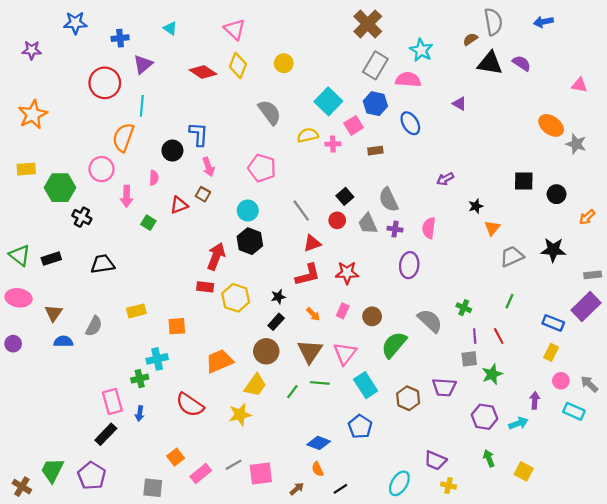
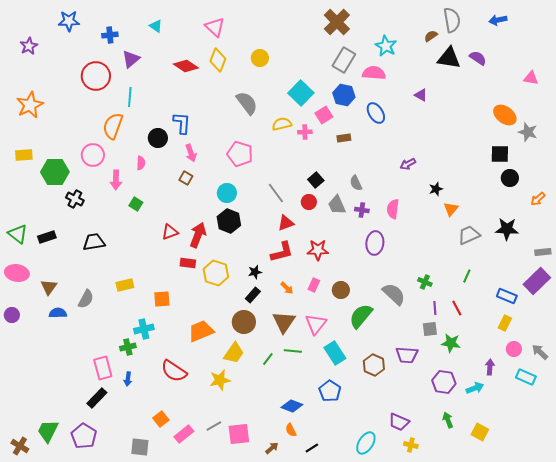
purple star: (32, 50) -> (29, 46), turned -30
black square: (524, 181) -> (500, 154), moved
gray semicircle: (388, 200) -> (356, 183), size x0.7
red triangle: (179, 205) -> (170, 232), moved
green star: (492, 374) -> (451, 343), turned 30

